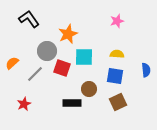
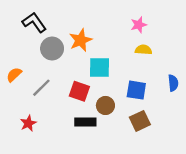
gray circle: (47, 51) -> (52, 49), moved
yellow semicircle: (117, 54) -> (143, 50), moved
red square: (62, 68) -> (79, 91), moved

